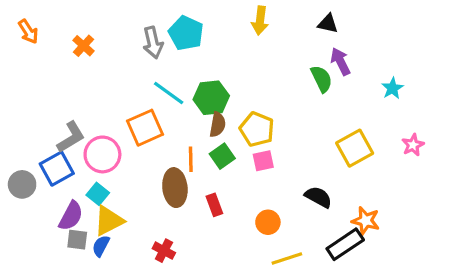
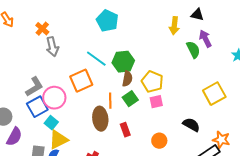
yellow arrow: (260, 20) -> (174, 26), moved
gray arrow: (153, 43) -> (52, 47), moved
blue square: (57, 169) -> (37, 107), moved
purple semicircle: (71, 216) -> (14, 137), moved

